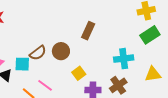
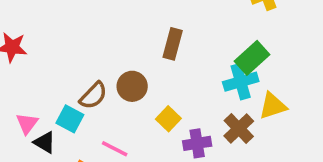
green rectangle: (150, 35) -> (252, 58), moved
cyan square: (22, 64) -> (70, 119), turned 35
yellow triangle: (153, 74) -> (273, 106), moved

